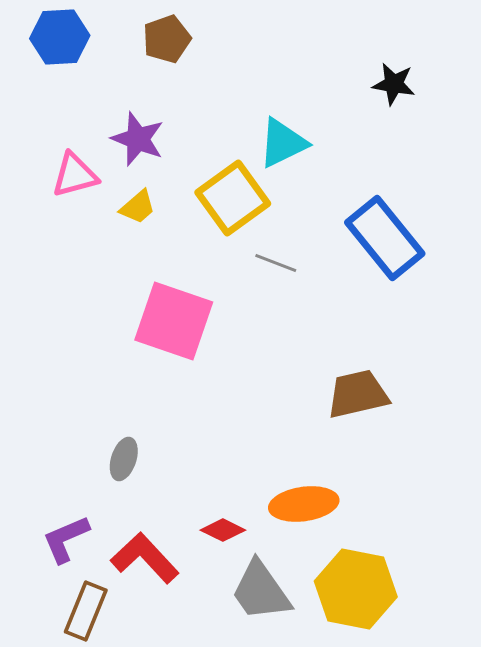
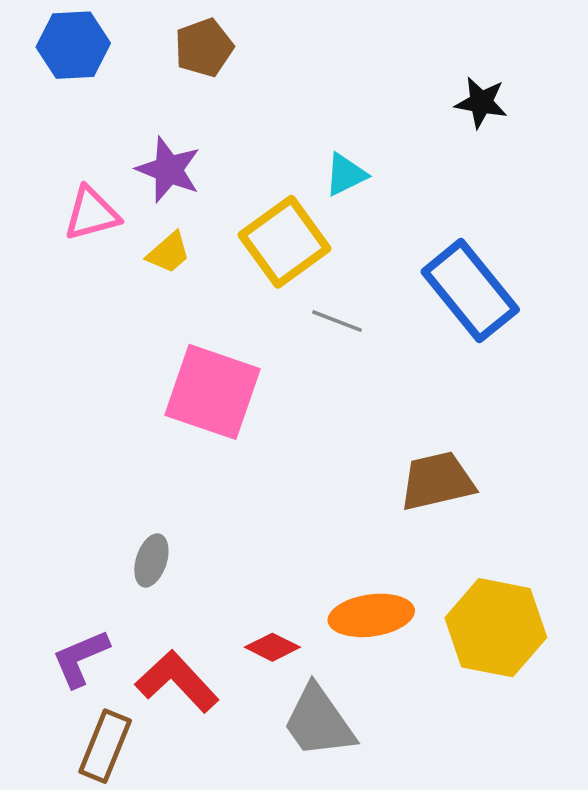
cyan triangle: (283, 143) -> (346, 175), size x0.7
yellow hexagon: (356, 589) -> (496, 628), moved

